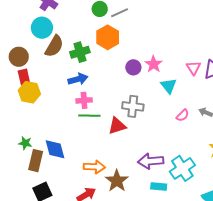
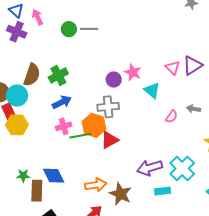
gray line: (120, 13) -> (89, 29), turned 36
cyan circle: (42, 28) -> (17, 95), moved
orange hexagon: (108, 37) -> (94, 125), moved
pink cross: (84, 100) -> (64, 126), moved
gray cross: (133, 106) -> (108, 107), moved

